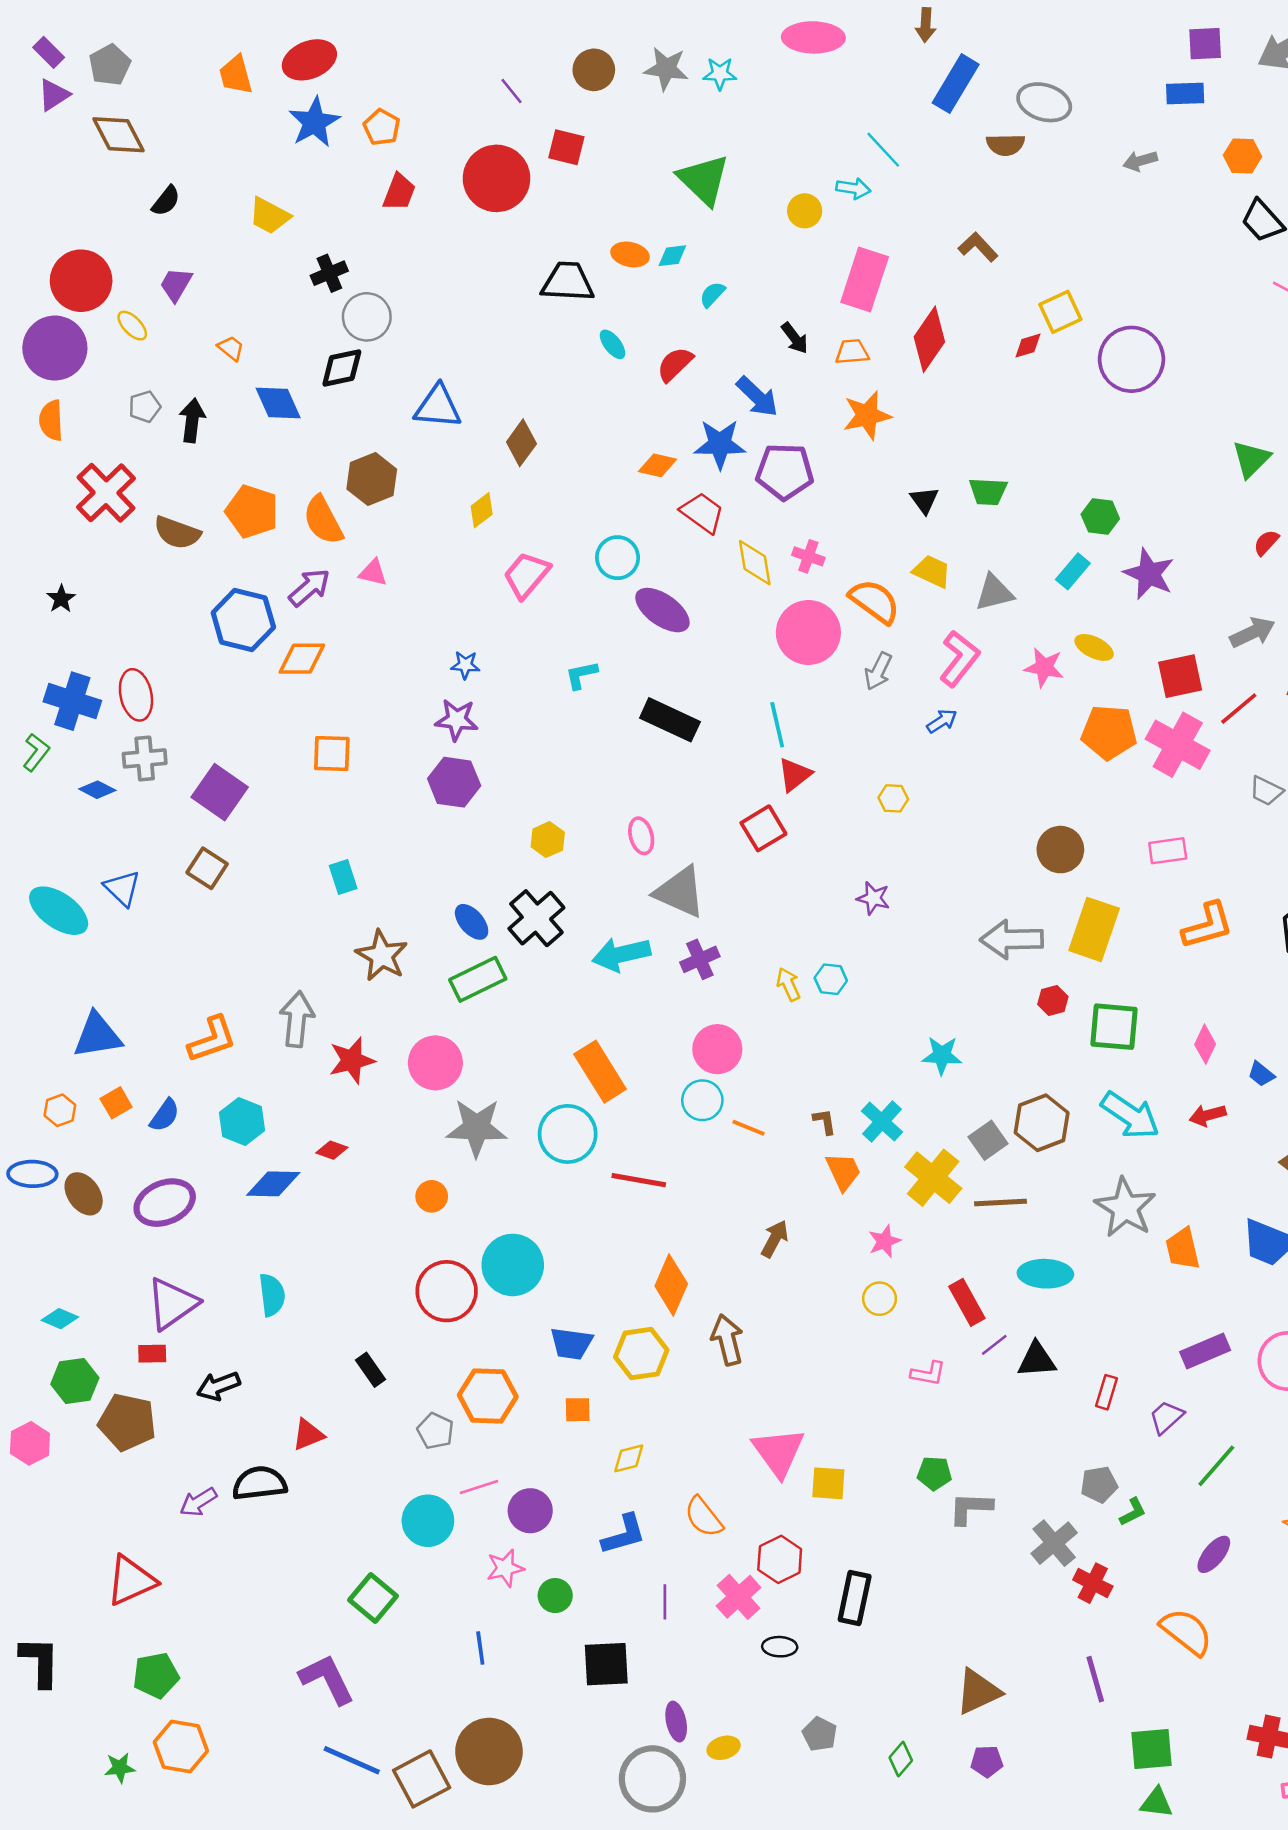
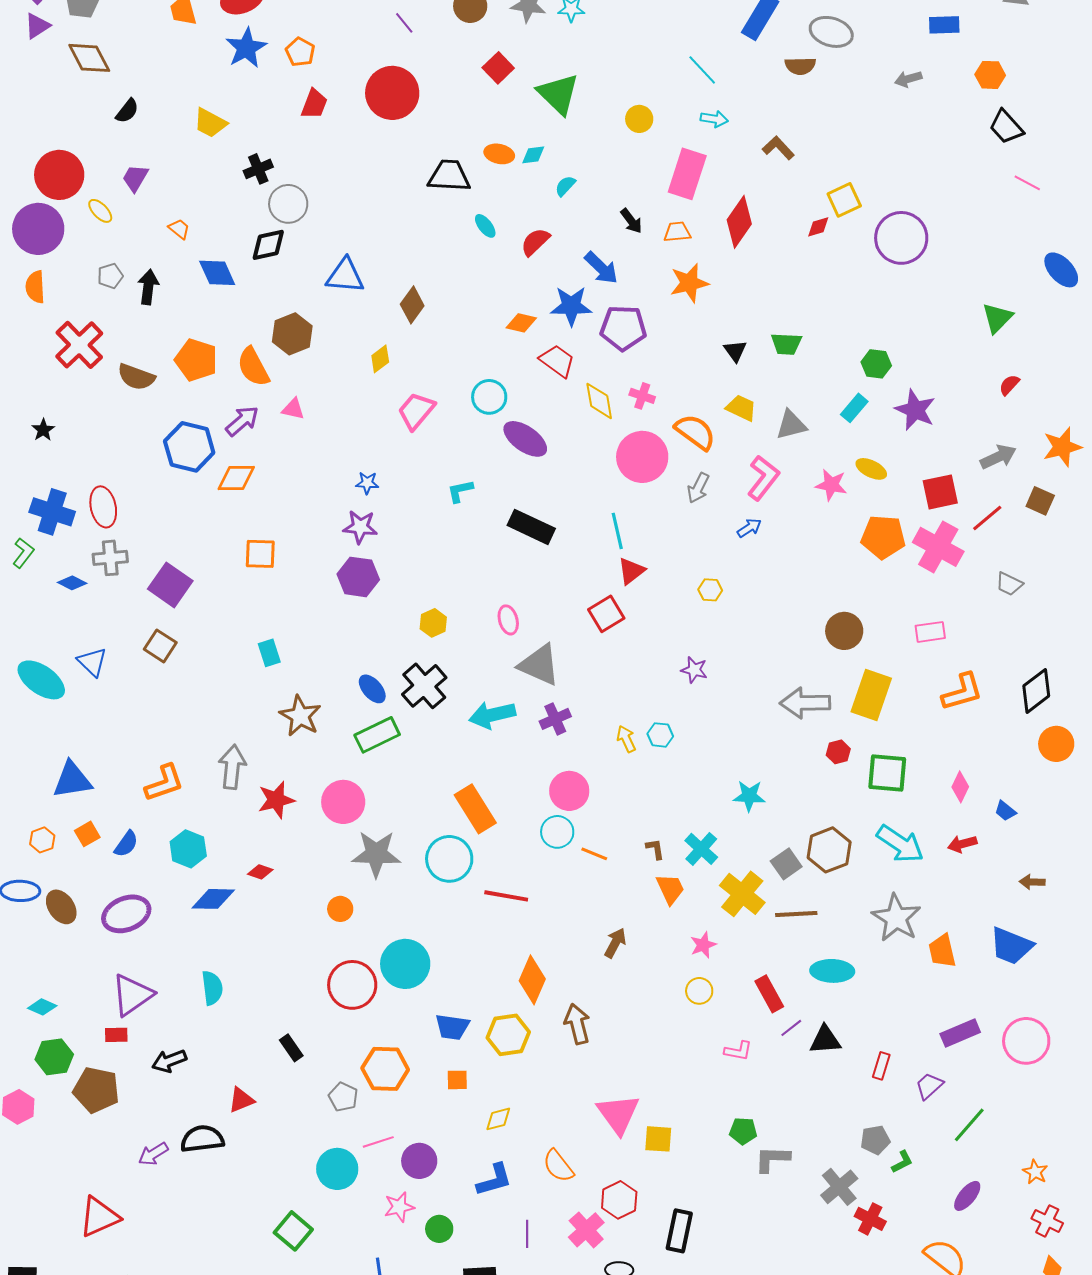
red square: (566, 147) -> (498, 68), moved, turned 32
cyan arrow: (853, 188) -> (714, 119), moved

